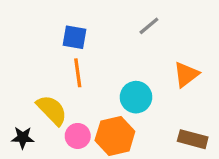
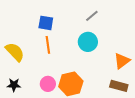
orange triangle: (186, 74) -> (122, 61), moved
cyan circle: (136, 97) -> (88, 42), moved
yellow semicircle: (52, 110) -> (15, 52), moved

